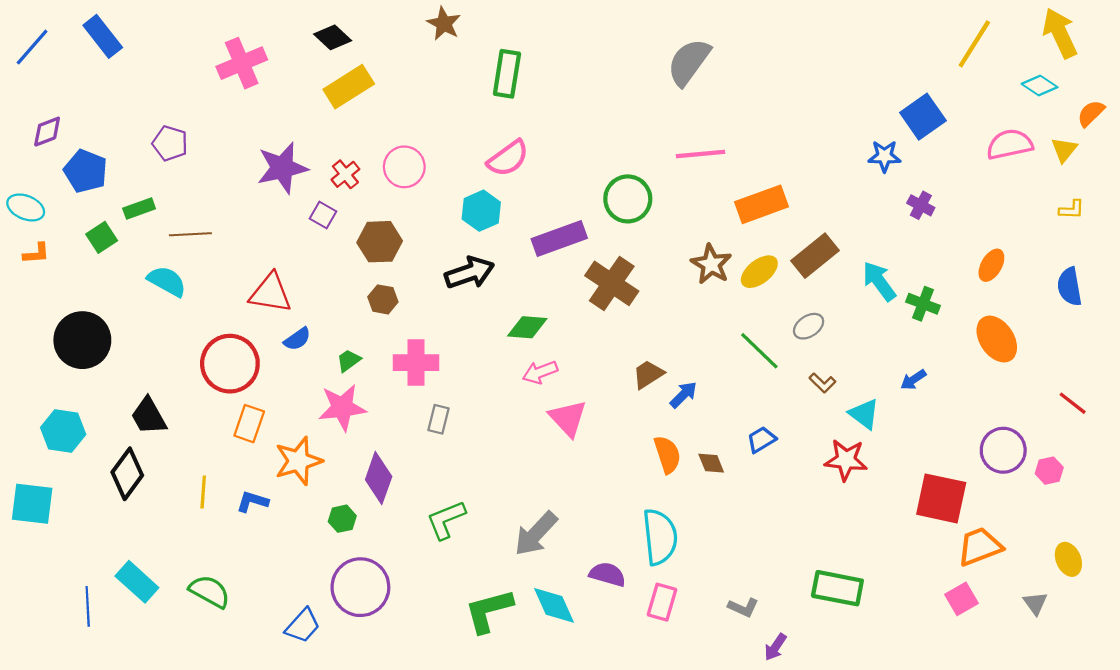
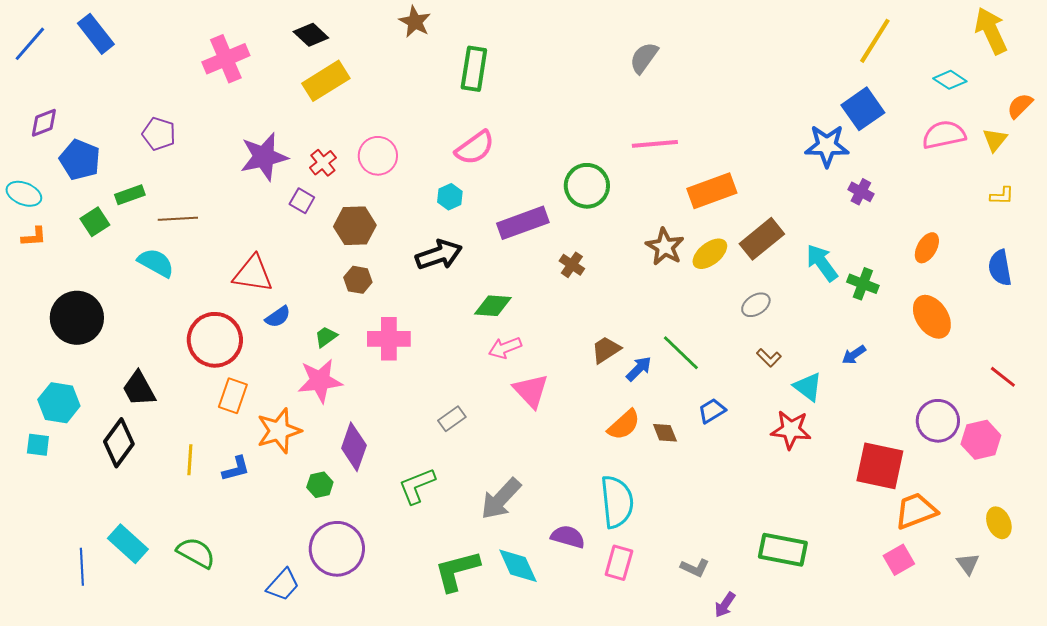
yellow line: (974, 44) -> (875, 41), moved
gray semicircle: (689, 62) -> (644, 58), size x0.7
cyan diamond: (1040, 86) -> (950, 80), moved
blue star: (884, 156) -> (827, 146), size x1.4
cyan hexagon: (481, 211) -> (450, 197), size x0.7
brown cross: (612, 283) -> (572, 265), size x0.5
green line: (759, 351) -> (681, 353), moved
gray rectangle: (438, 419) -> (452, 419), moved, turned 40
orange semicircle: (667, 455) -> (624, 425), turned 66
pink hexagon: (1049, 471) -> (981, 440), size x1.5
blue L-shape: (252, 502) -> (236, 469), turned 148
cyan square: (32, 504) -> (38, 445), moved, size x0.6

